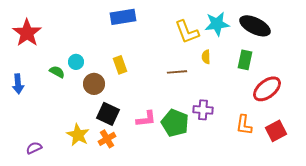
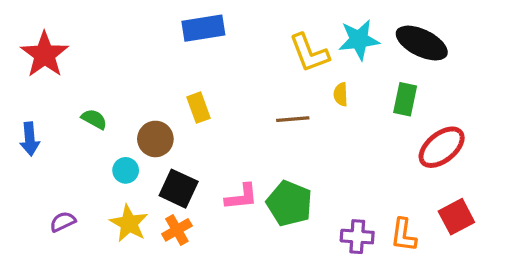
cyan circle: (76, 62) -> (126, 170), moved
purple cross: (203, 110) -> (357, 237), moved
orange L-shape: (244, 125) -> (404, 235), moved
purple semicircle: (34, 148) -> (63, 222), moved

